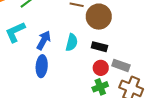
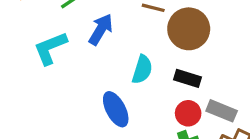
blue arrow: (44, 40) -> (101, 29), moved
blue ellipse: (42, 66) -> (116, 109), moved, turned -35

